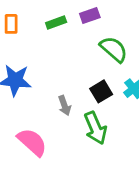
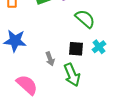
black square: (101, 91) -> (76, 49), turned 35

